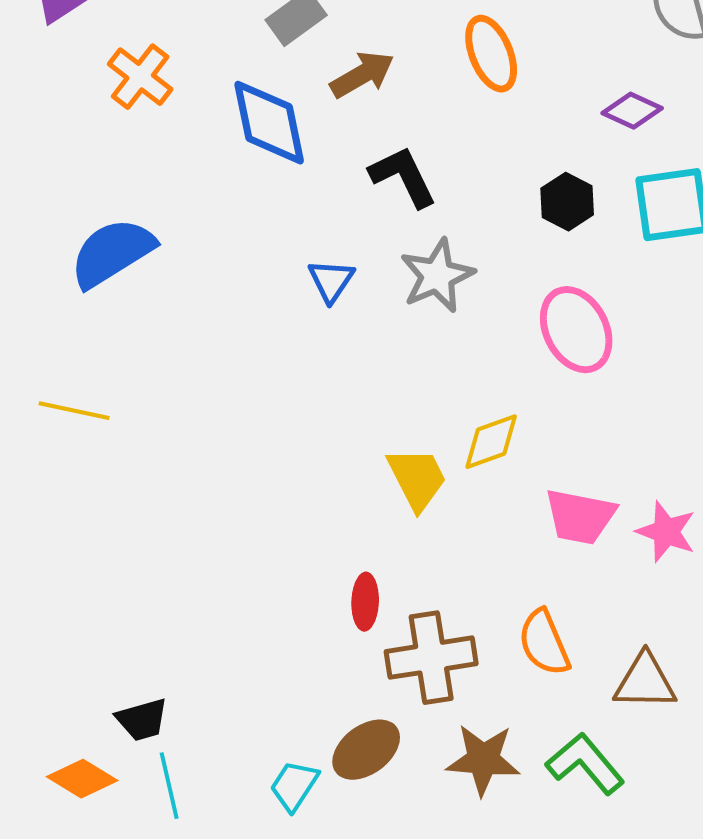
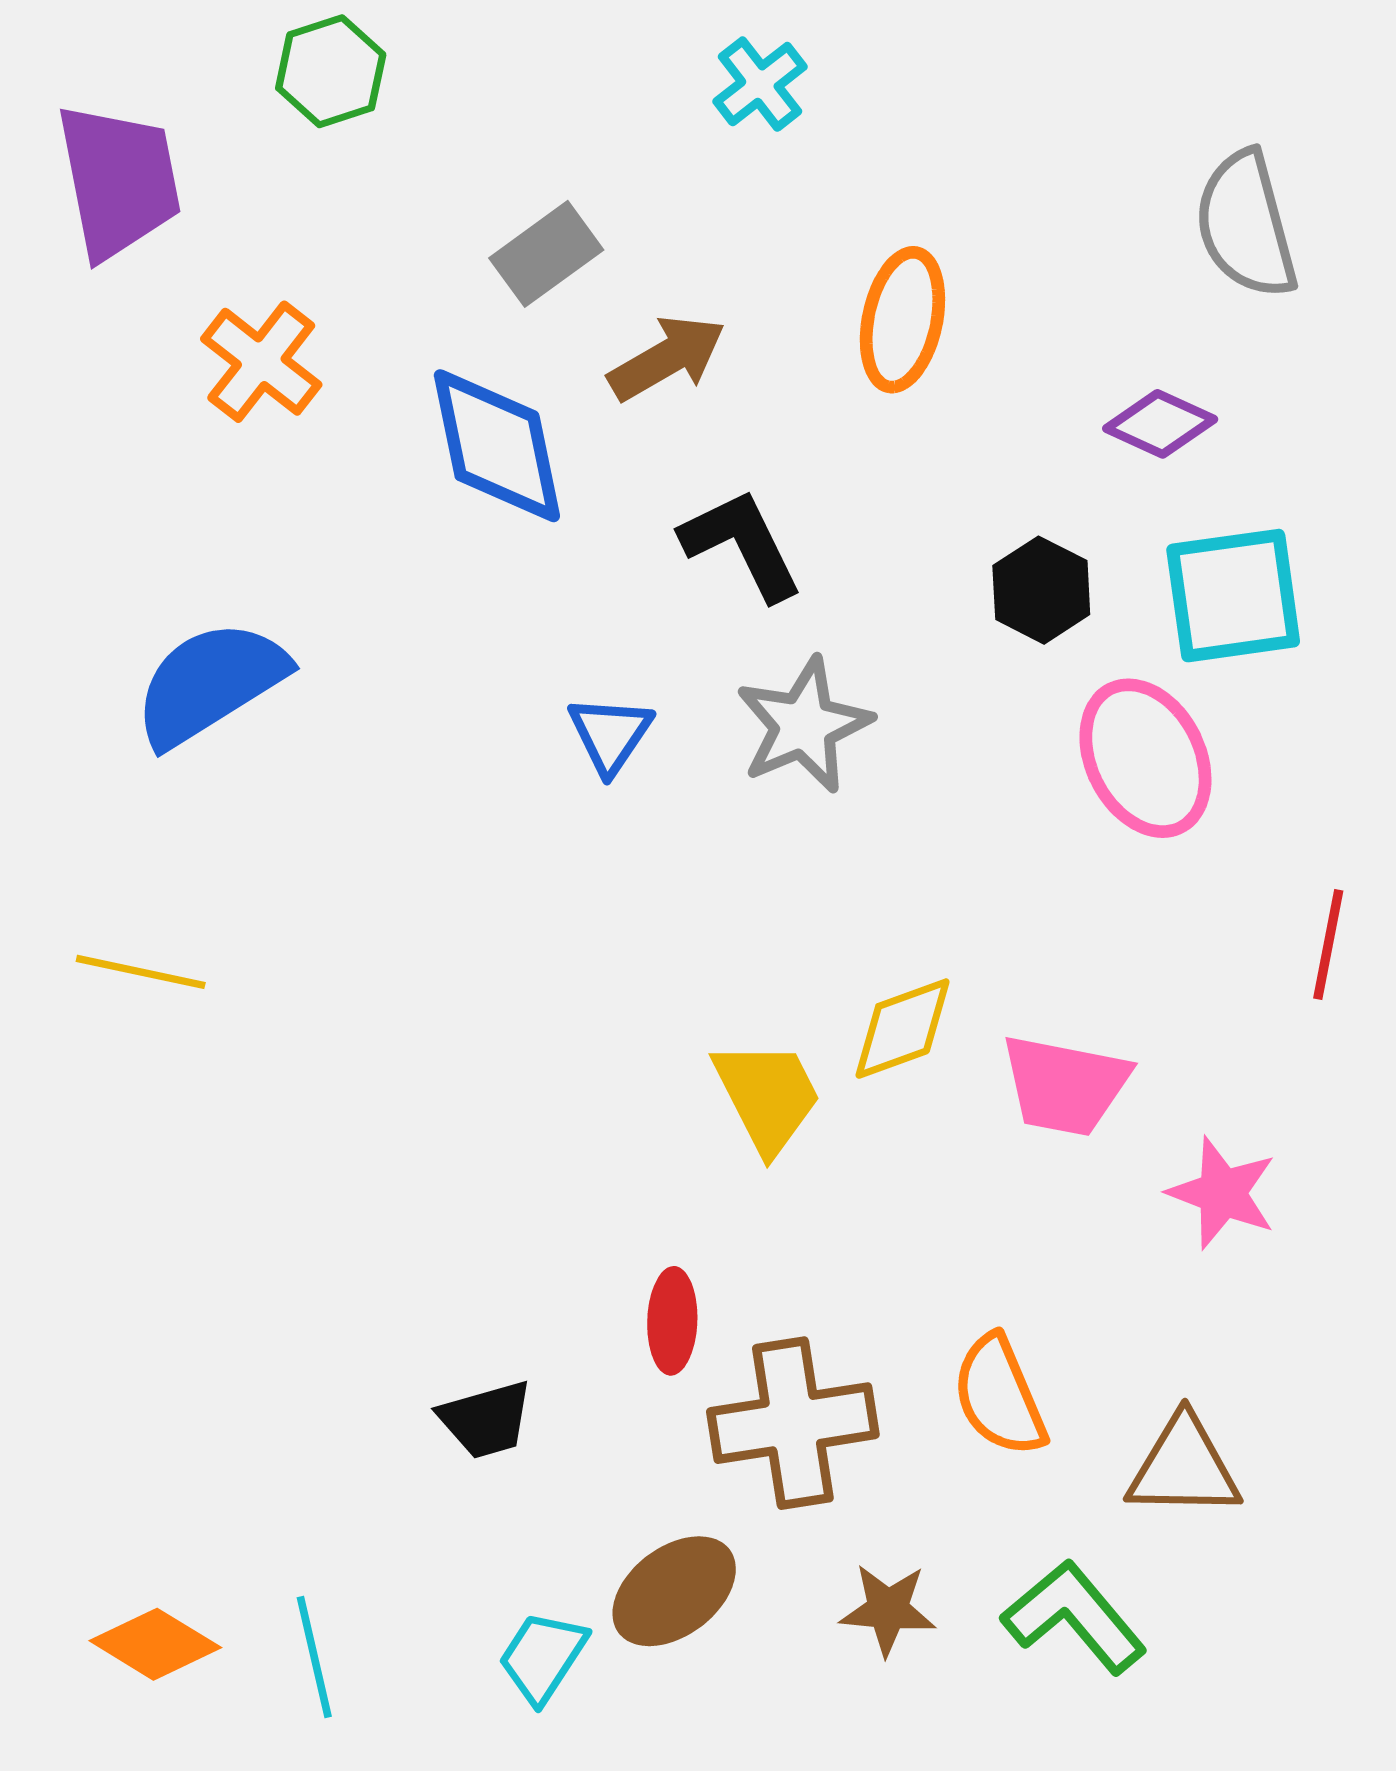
orange ellipse: (491, 54) -> (902, 320), turned 34
pink ellipse: (576, 330) -> (1145, 758), moved
pink trapezoid: (580, 517) -> (1065, 1085), moved
black trapezoid: (142, 720) -> (486, 1420), moved
brown star: (483, 760) -> (888, 1610), size x0.7

